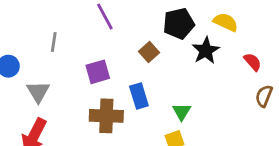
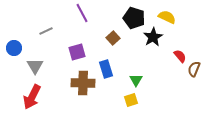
black pentagon: (179, 24) -> (134, 18), turned 30
gray line: (54, 42) -> (46, 31), turned 56
red semicircle: (253, 62) -> (180, 56), moved

